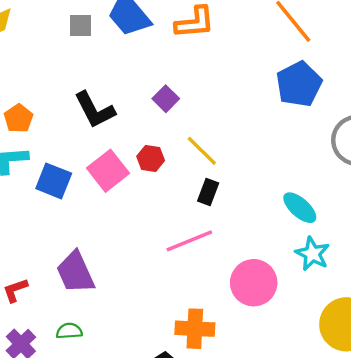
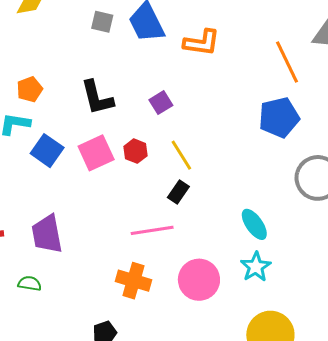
orange cross: (195, 329) -> (133, 281), moved

